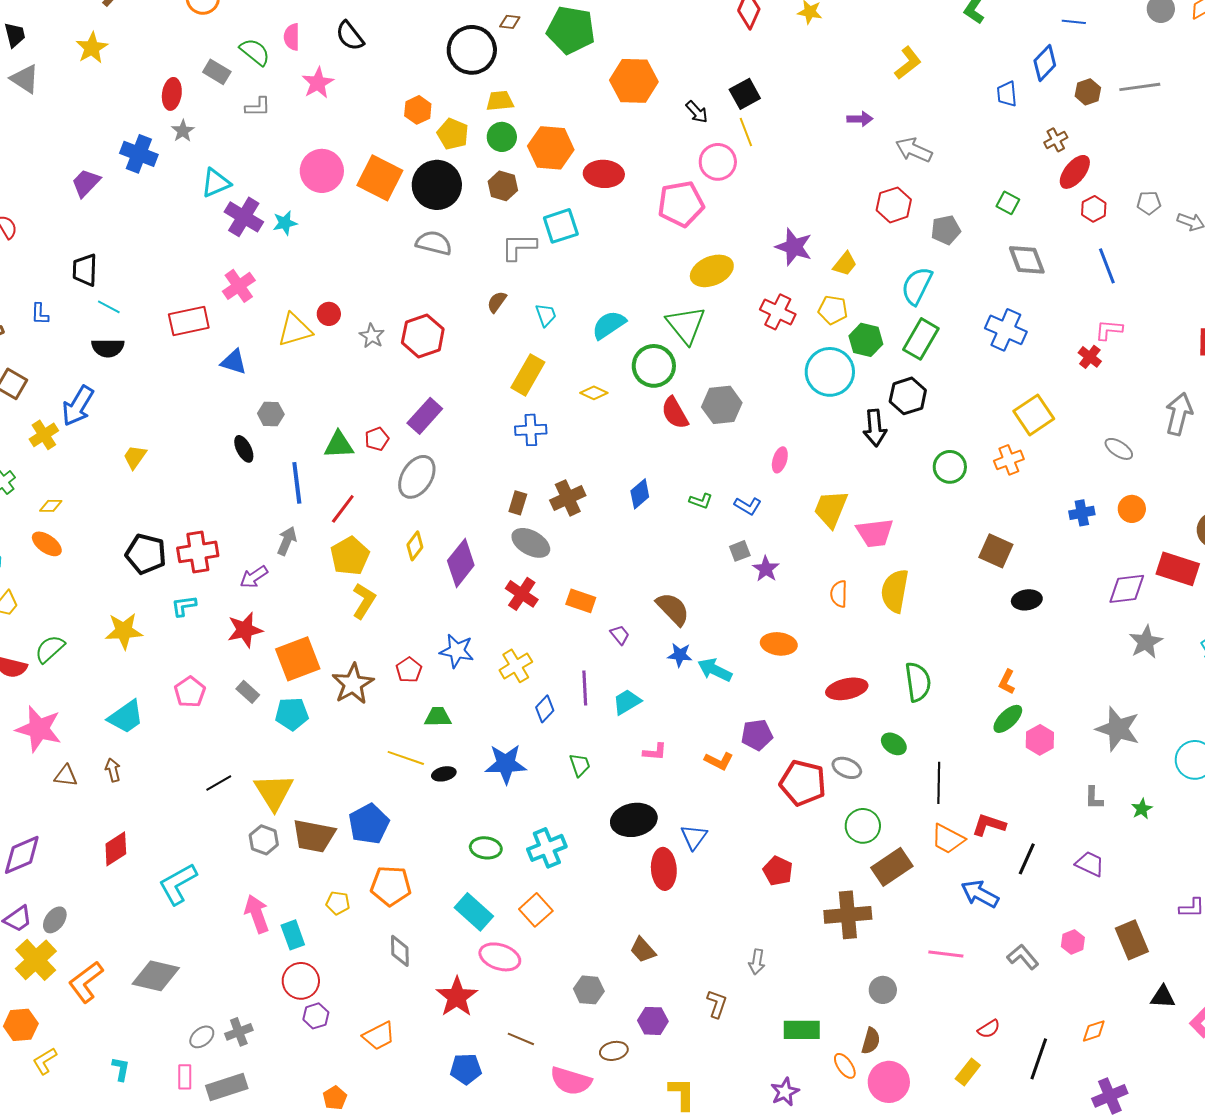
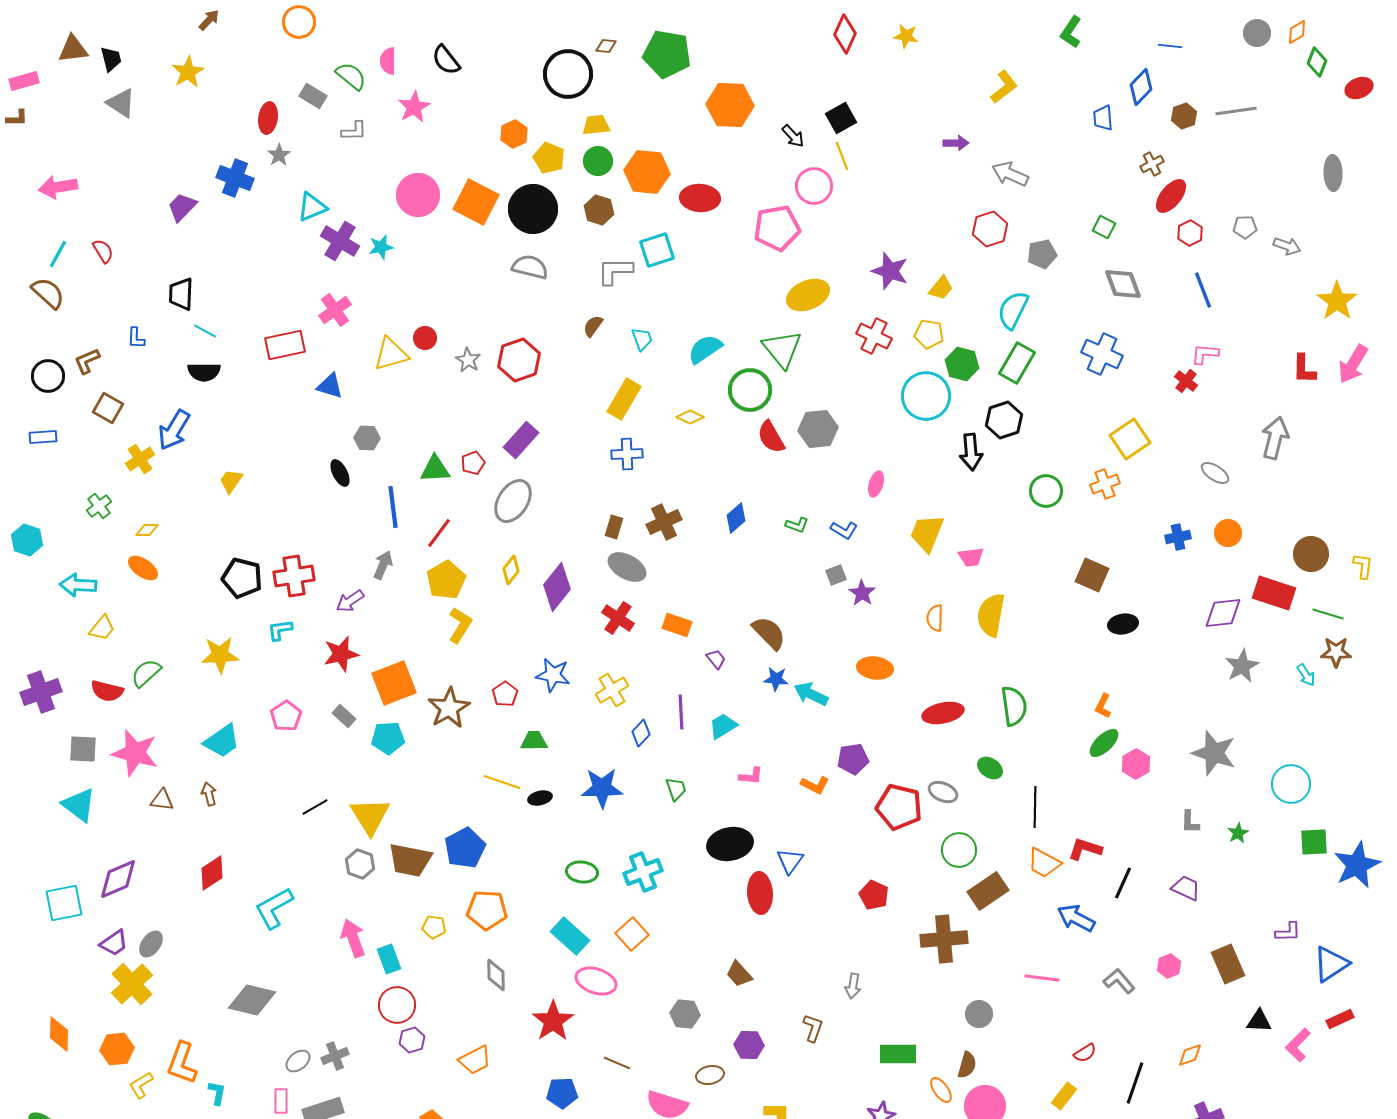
pink trapezoid: (875, 533) -> (971, 557), size x0.7
orange L-shape: (86, 982) -> (182, 1063), moved, turned -33

